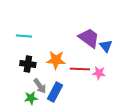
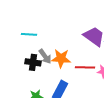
gray arrow: (40, 86) -> (45, 56), moved

